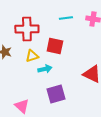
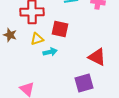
purple square: (56, 94) -> (84, 83), moved

